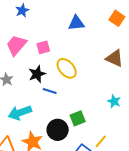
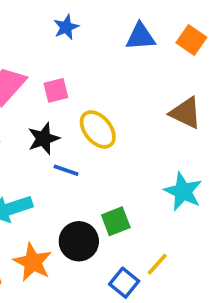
blue star: (22, 11) -> (66, 27), moved
blue triangle: (76, 23) -> (140, 37), moved
cyan star: (114, 101) -> (183, 191), size x1.5

